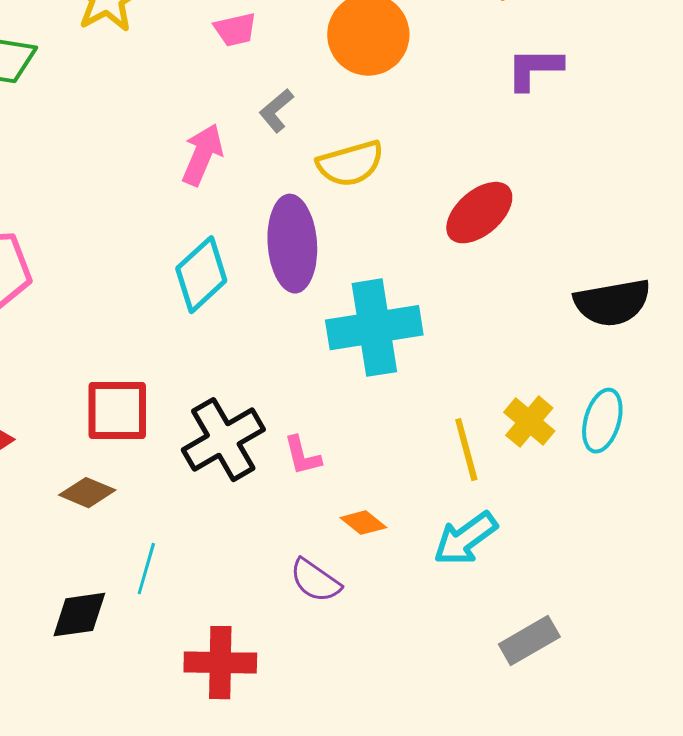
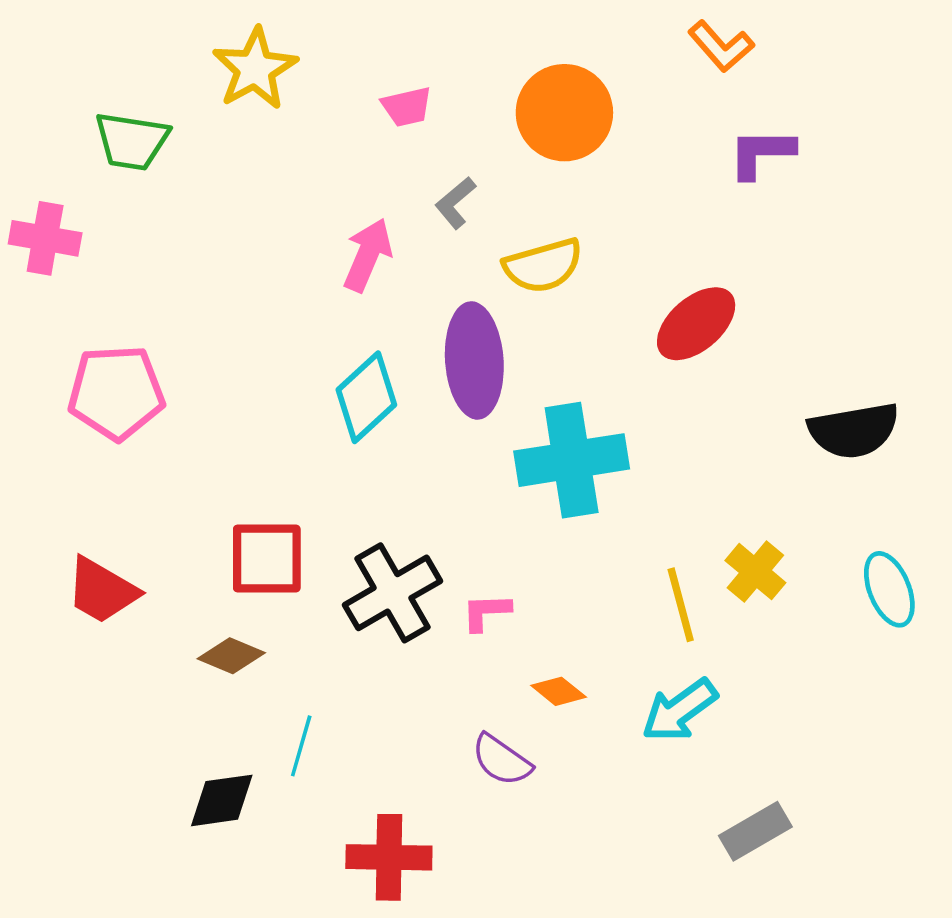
cyan ellipse: (602, 421) -> (889, 589), moved, turned -38
pink L-shape: (302, 456) -> (486, 612), turned 102

